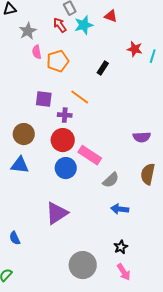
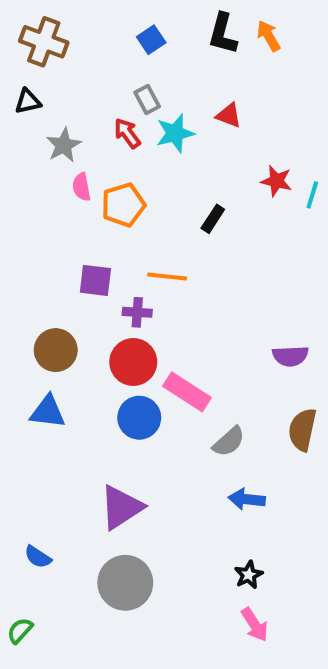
orange line: (80, 97) -> (167, 276), turned -30
blue semicircle: (15, 238) -> (38, 557), turned -32
gray circle: (83, 265) -> (125, 583), moved

